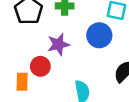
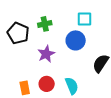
red circle: (40, 66) -> (47, 84), moved

